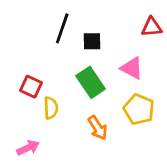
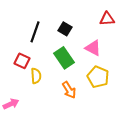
black line: (62, 28) -> (35, 32), moved
black square: (92, 41) -> (65, 29), turned 32
pink arrow: (28, 148) -> (11, 104), moved

